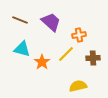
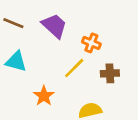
orange cross: (79, 35) -> (91, 43), turned 32
orange star: (42, 62) -> (44, 96), moved

